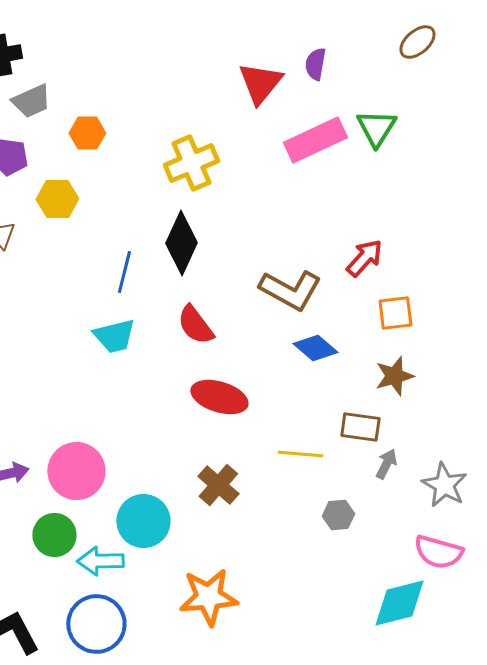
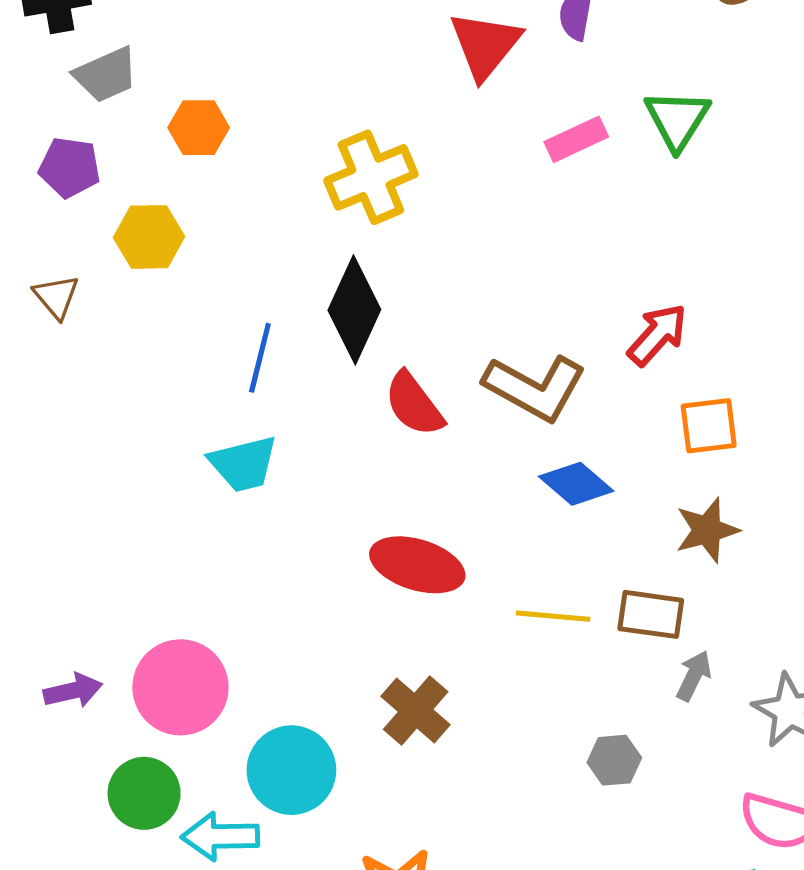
pink rectangle: (315, 140) -> (576, 139), size x0.6
red semicircle: (195, 325) -> (414, 404), moved
yellow line: (300, 454) -> (553, 616), moved

